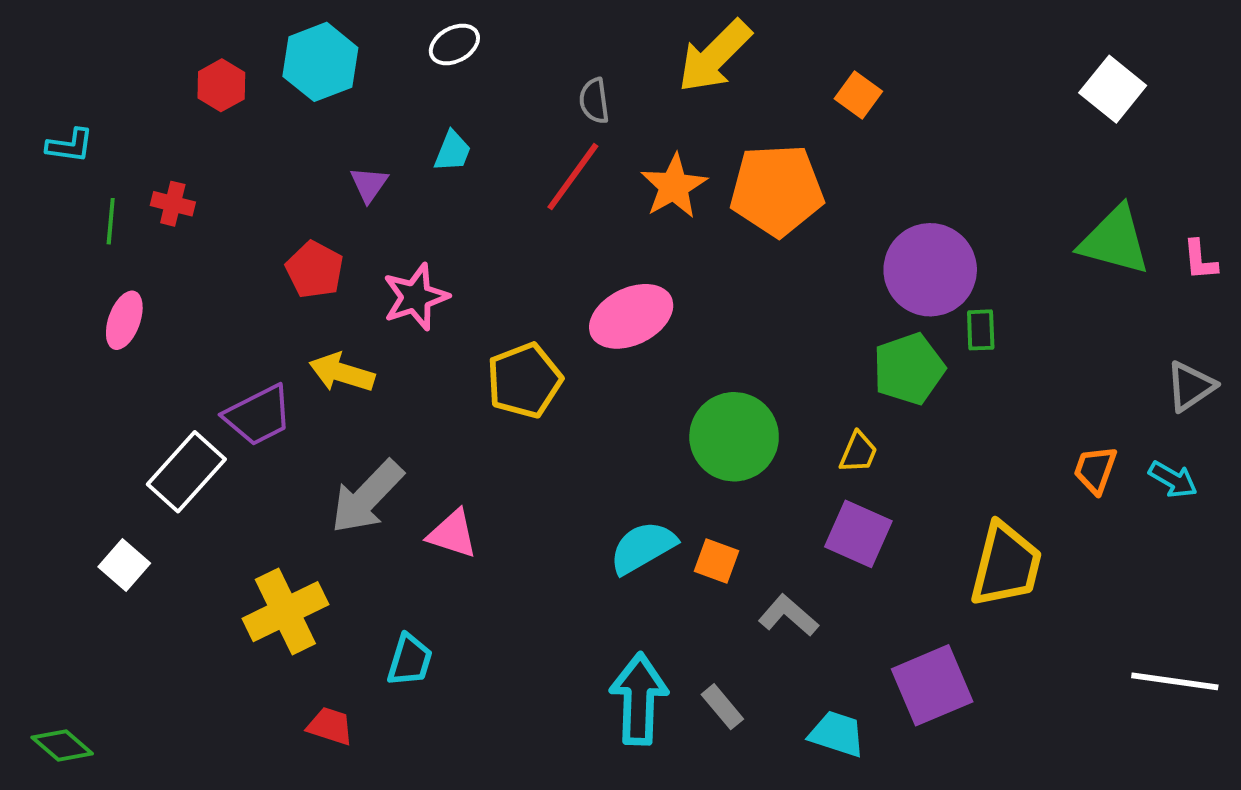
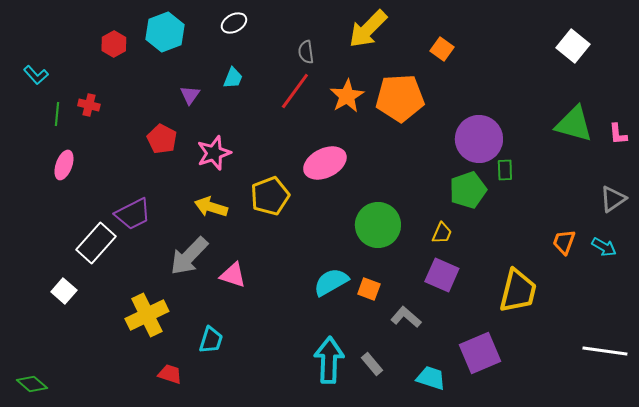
cyan L-shape: (70, 145) -> (36, 75), turned 40
yellow arrow: (342, 373) -> (211, 207), moved

